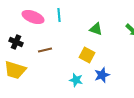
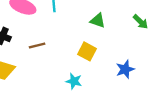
blue star: (102, 75) -> (125, 69), moved

